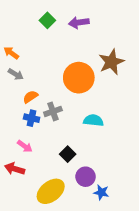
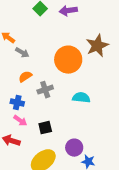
gray arrow: (16, 74) -> (22, 53), moved
blue cross: (32, 118) -> (17, 103), moved
black square: (68, 154) -> (45, 128), moved, turned 32

